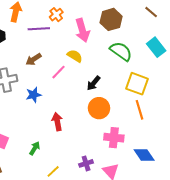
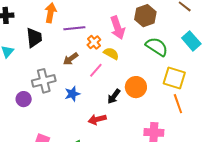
orange cross: (56, 15) -> (94, 42), moved
black arrow: (94, 83) -> (114, 96), moved
orange circle: (99, 108) -> (136, 87), moved
red arrow: (57, 122) -> (97, 119), turned -90

